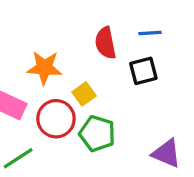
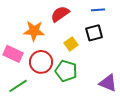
red semicircle: (105, 43) -> (60, 14), moved, turned 66
yellow square: (84, 94) -> (71, 44), moved

